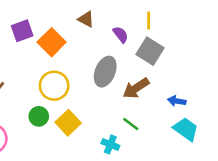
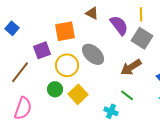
purple square: (22, 31) -> (42, 50), moved
purple semicircle: (121, 35) -> (119, 25), size x1.5
orange square: (52, 42) -> (65, 31), turned 35
gray ellipse: (105, 72) -> (93, 54), moved, turned -70

